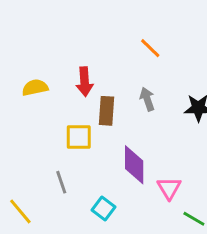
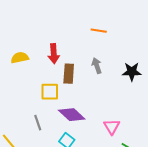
orange line: (150, 48) -> (99, 31), turned -35
purple diamond: (134, 165) -> (72, 115), moved, turned -48

